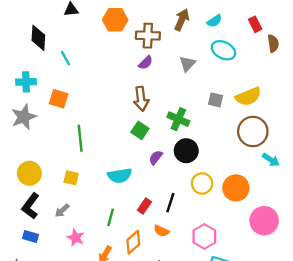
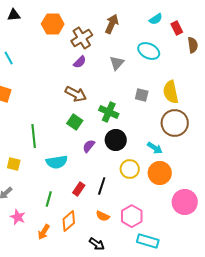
cyan semicircle: (214, 21) -> (156, 19), moved
brown cross: (148, 36) -> (82, 38), turned -35
yellow semicircle: (248, 97) -> (171, 92), turned 100
brown arrow: (141, 99) -> (76, 94), turned -55
green line: (80, 138) -> (34, 136), moved
cyan arrow: (271, 160) -> (155, 148), moved
orange semicircle: (161, 231) -> (103, 216), moved

